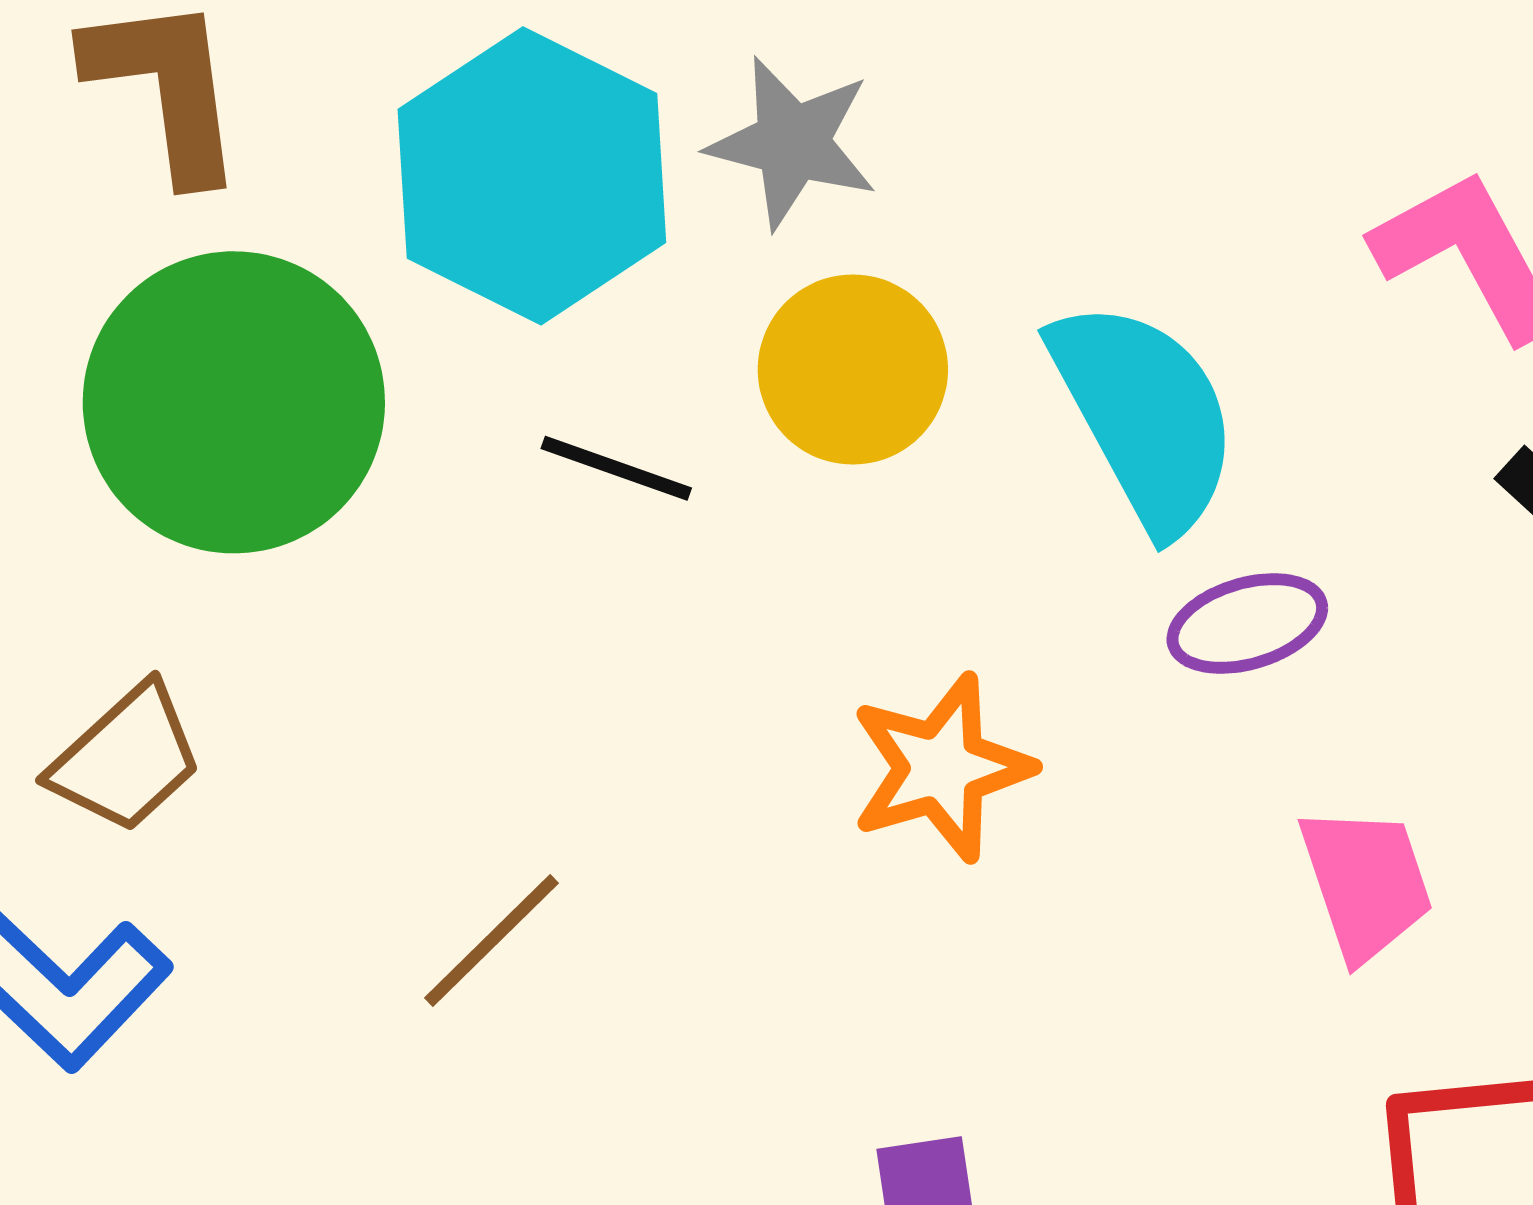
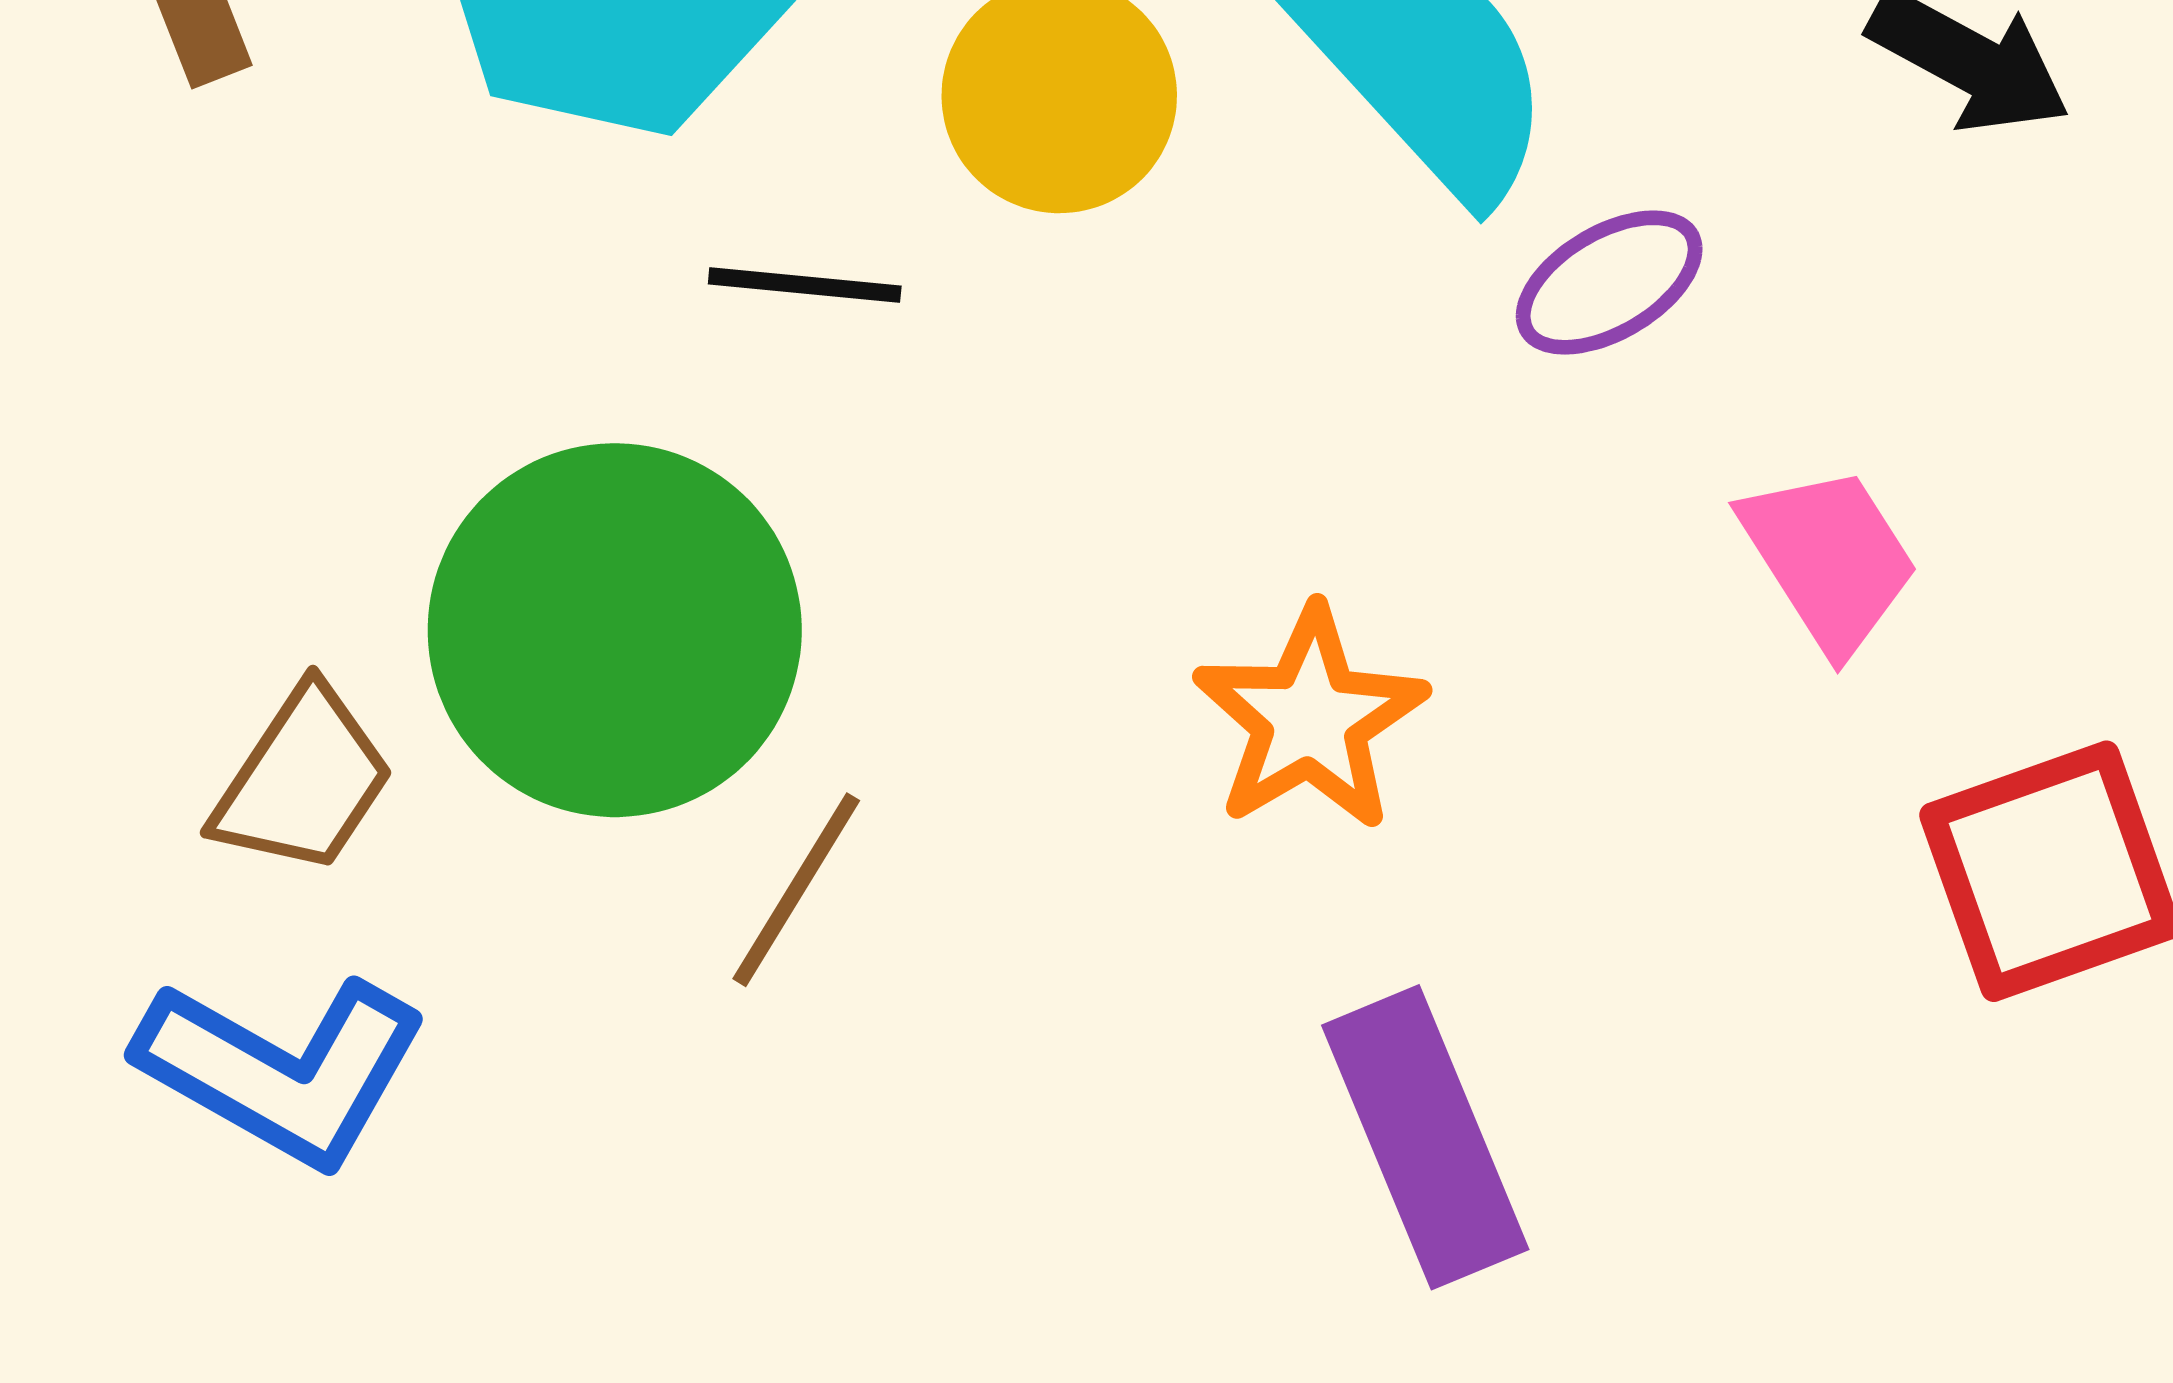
green circle: (234, 402) -> (615, 630), moved
orange star: (941, 768) -> (1310, 719), moved

